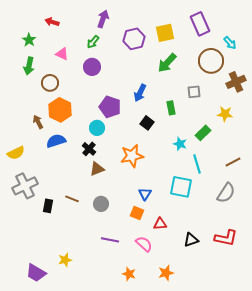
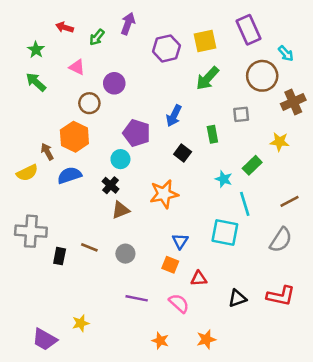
green arrow: (93, 42) -> (97, 37), moved
green arrow: (29, 66) -> (36, 82), turned 120
brown circle: (50, 83) -> (89, 103), moved
yellow semicircle: (16, 153) -> (27, 173), moved
gray cross: (25, 186) -> (31, 231), turned 30

